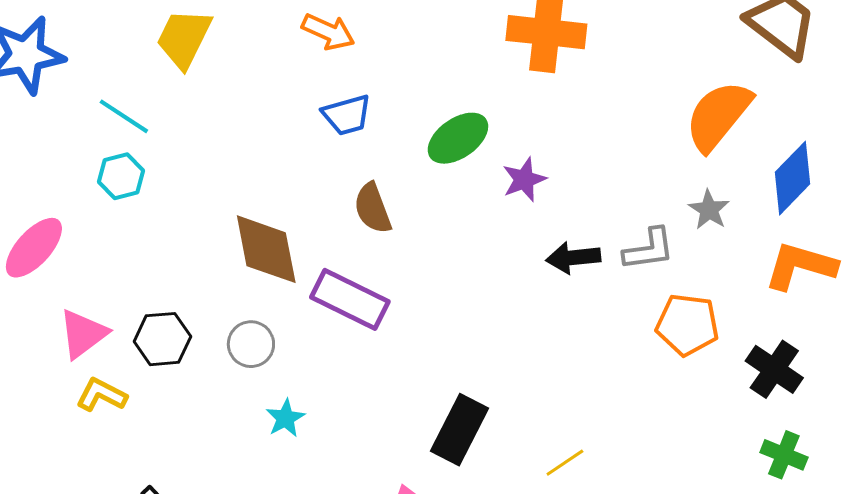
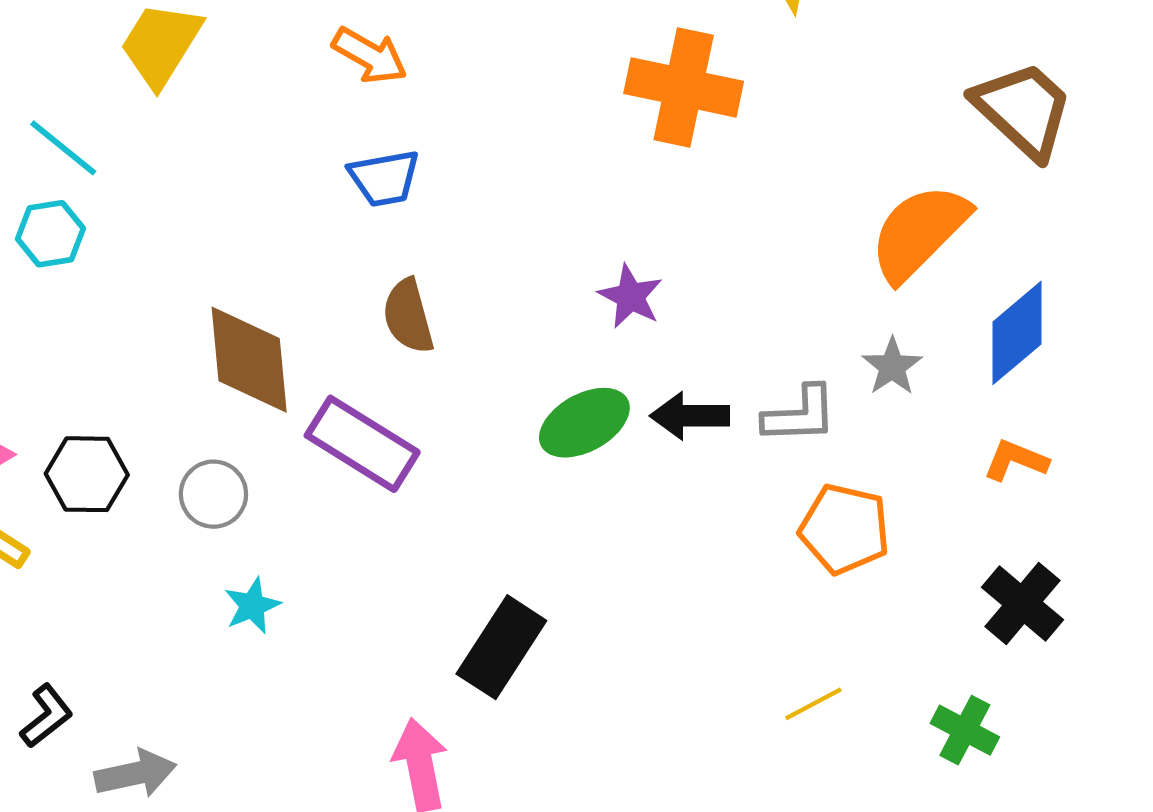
green ellipse: (458, 138) -> (584, 423), moved
purple star: (524, 180) -> (630, 296), turned -30
orange L-shape: (800, 266) -> (1016, 460), size x0.6
black cross: (774, 369) -> (1022, 603), moved
yellow line: (565, 463) -> (813, 704), moved

